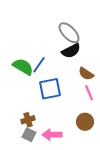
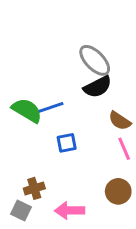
blue line: (39, 65) -> (50, 107), turned 36
blue square: (50, 89) -> (67, 143), size x0.6
gray square: (29, 135) -> (21, 211), moved

